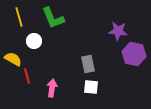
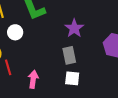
purple star: (118, 31) -> (74, 28), moved, turned 30

